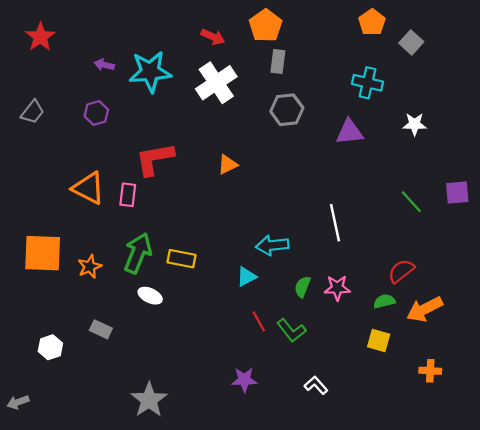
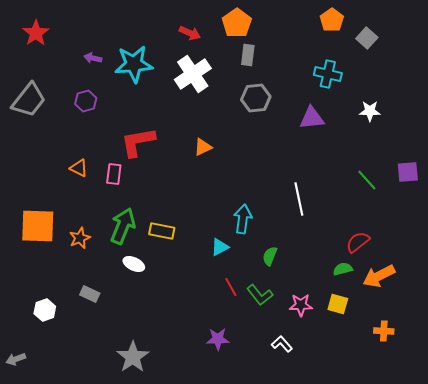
gray trapezoid: (32, 112) -> (29, 100), size x1.6
orange triangle: (89, 188) -> (79, 168), size x0.6
cyan arrow: (272, 245) -> (243, 219), turned 104
pink star: (337, 288) -> (301, 305), moved

